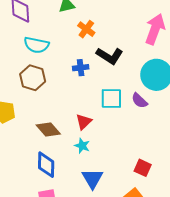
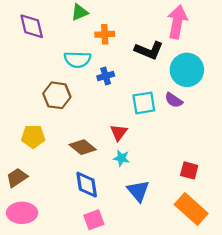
orange cross: (86, 29) -> (105, 34), turned -30
cyan semicircle: (36, 45) -> (77, 59), moved
black L-shape: (110, 56) -> (149, 50), moved

